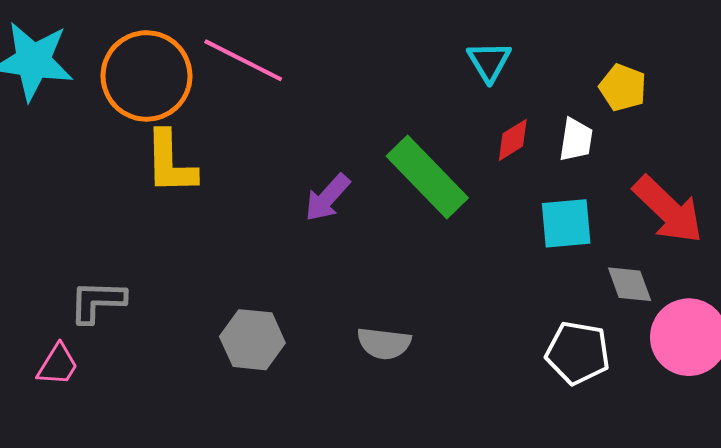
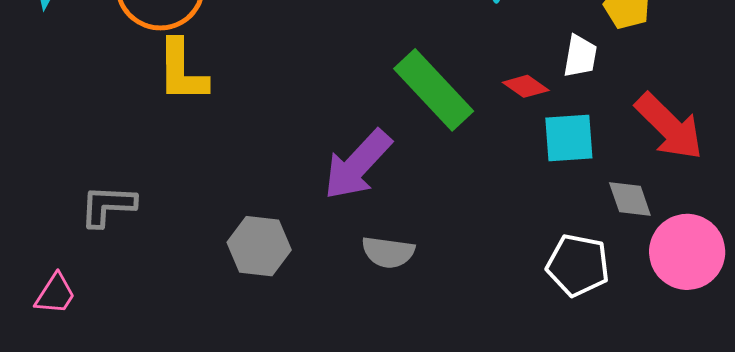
red diamond: (513, 140) -> (526, 86), moved, turned 66
purple arrow: (327, 198) -> (357, 165), moved, size x1.5
pink trapezoid: (58, 365) -> (55, 294), moved

